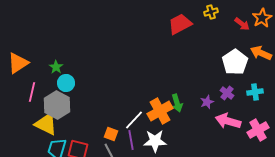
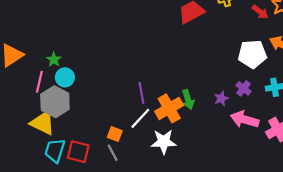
white pentagon: (235, 62) -> (252, 54), turned 30
pink line: (32, 92) -> (39, 82), moved
purple line: (131, 140) -> (141, 93), moved

